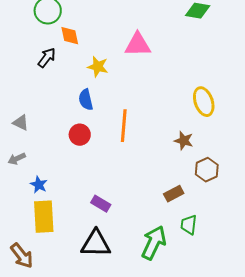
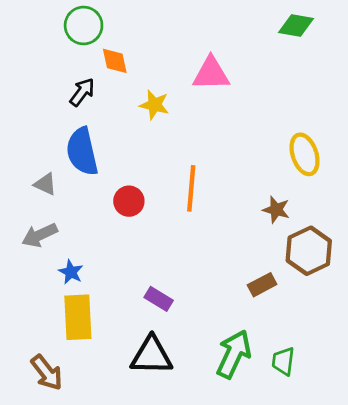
blue semicircle: (86, 100) -> (82, 152), moved, size x1.6
gray arrow: (17, 159) -> (40, 235), size x1.4
brown hexagon: (207, 170) -> (309, 251), size x1.4
green trapezoid: (189, 225) -> (283, 361), moved

